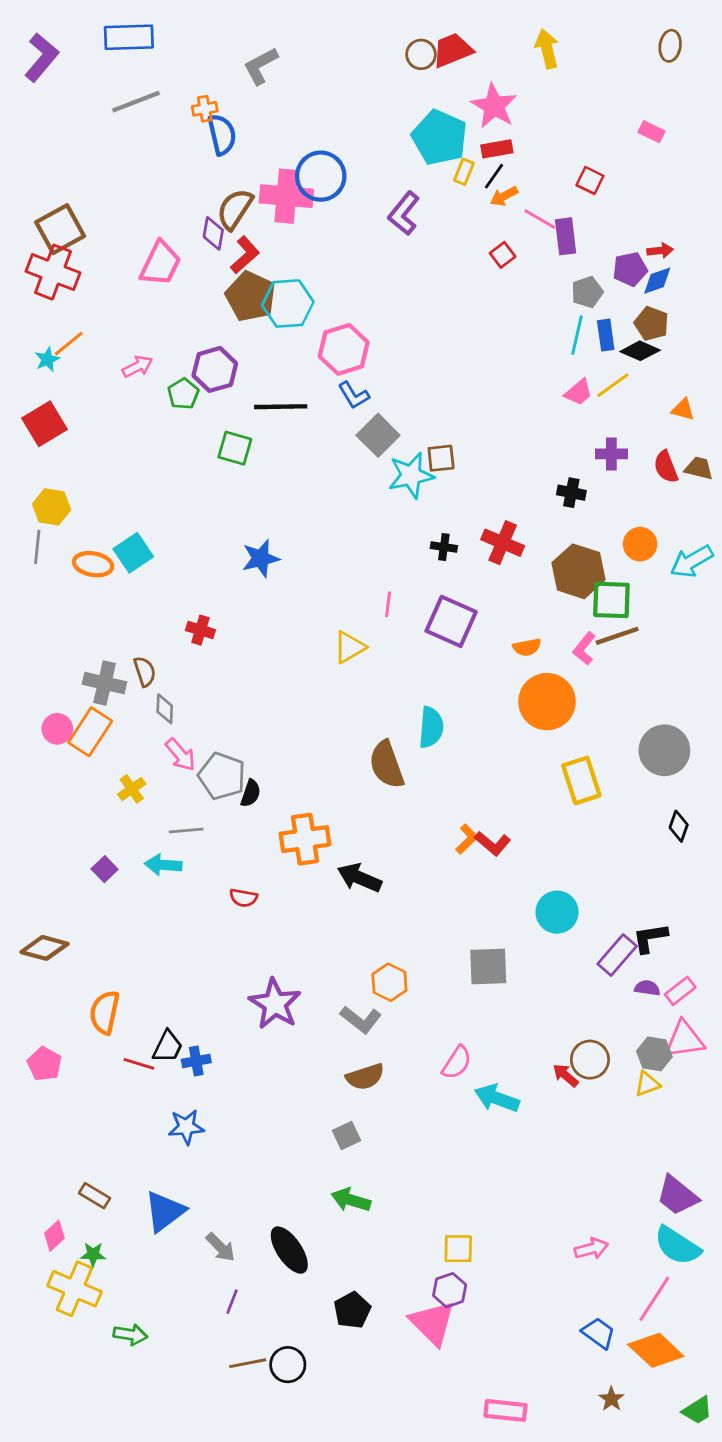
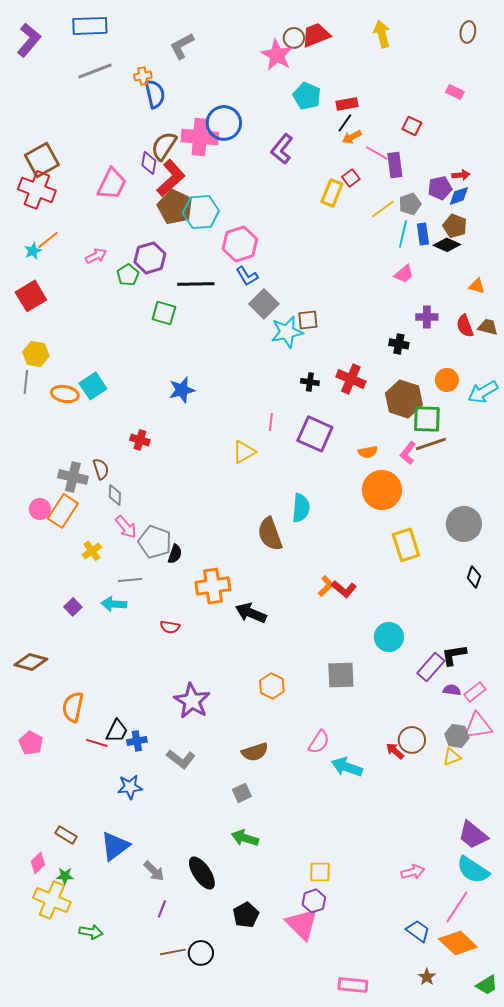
pink star: (494, 106) -> (277, 55), moved
cyan pentagon: (440, 137) -> (307, 96), size x0.7
yellow rectangle: (464, 172) -> (332, 193), moved, size x1.5
red L-shape: (245, 255) -> (171, 178), size x1.4
yellow line: (613, 385) -> (383, 209), moved
gray L-shape: (361, 1020) -> (181, 759), moved

